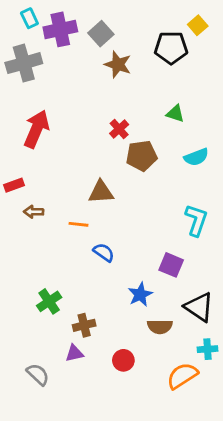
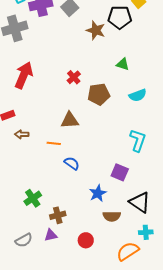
brown star: (118, 64) -> (96, 30), moved
red cross: (119, 129) -> (74, 77), moved
gray semicircle: (38, 374) -> (24, 240), moved, turned 108

